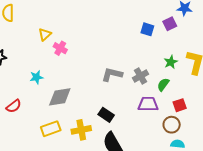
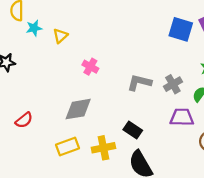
blue square: (147, 29) -> (181, 29), size x1.5
pink cross: (60, 48) -> (90, 67), moved
cyan star: (36, 77) -> (34, 28), moved

